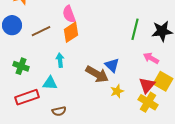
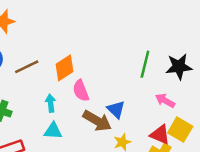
pink semicircle: (69, 14) -> (81, 91), moved
cyan triangle: (50, 83) -> (53, 131), moved
red triangle: (147, 85) -> (160, 135), turned -48

